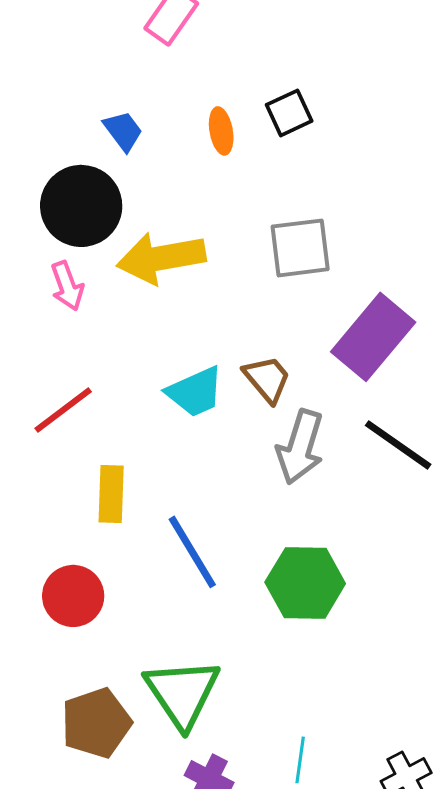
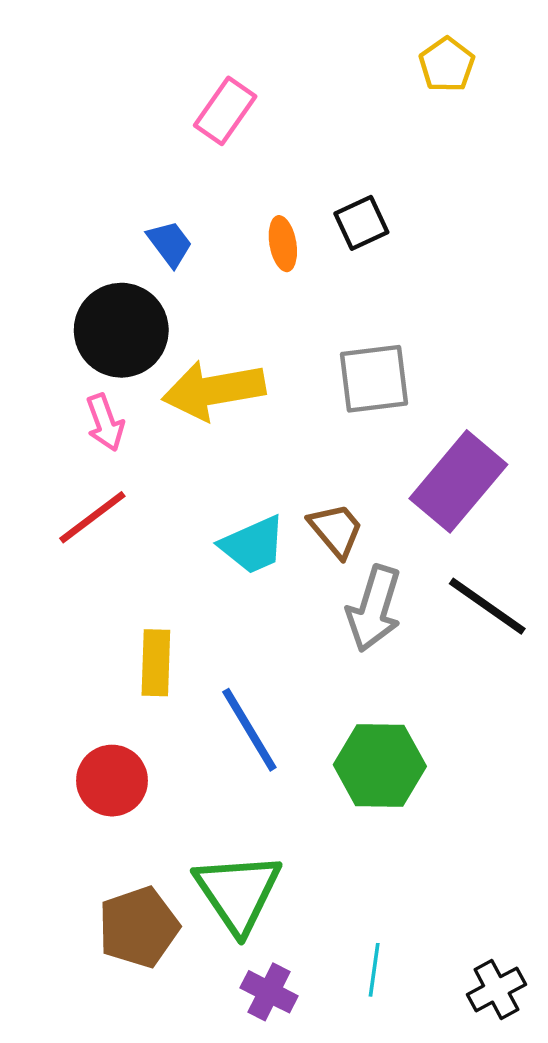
red line: (63, 410) -> (92, 517), moved

